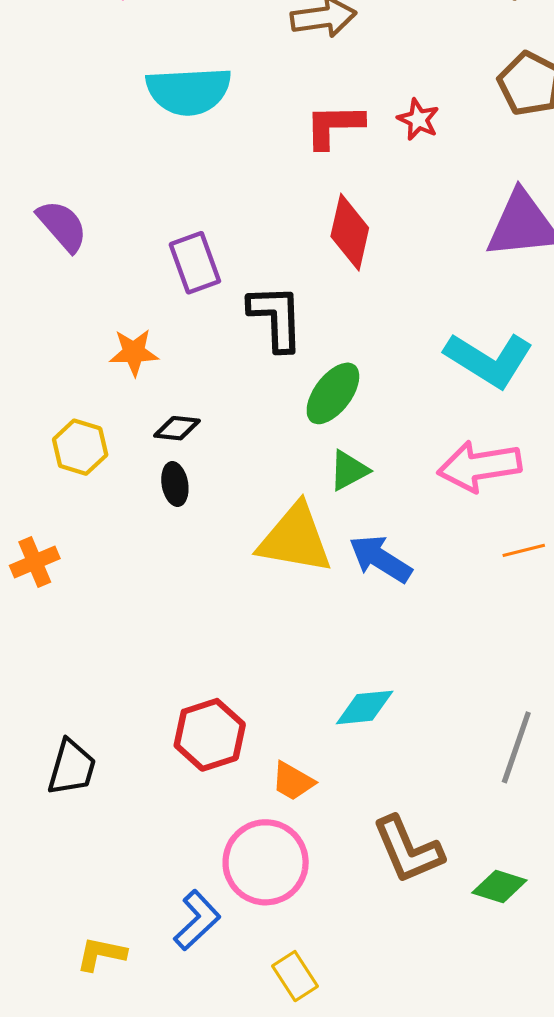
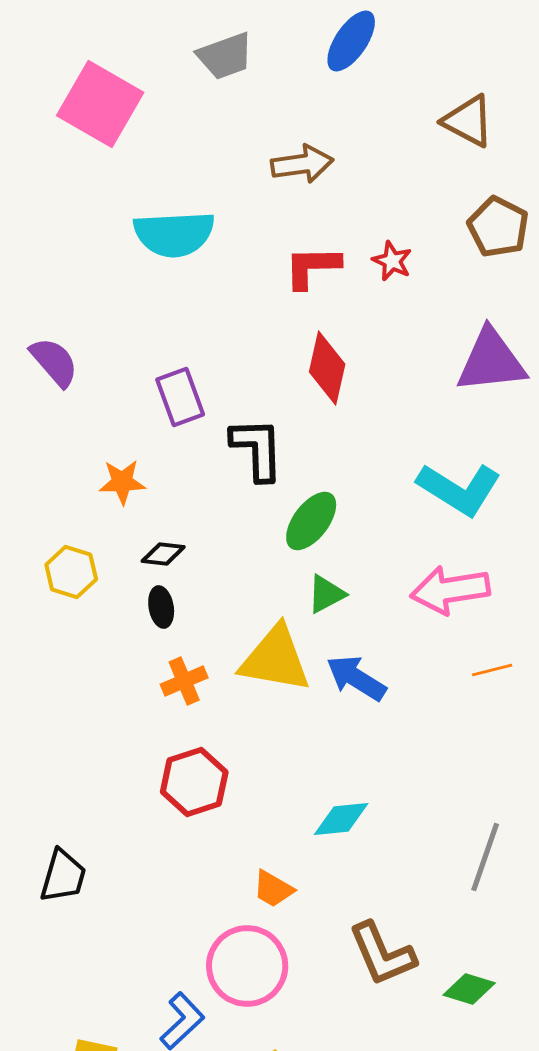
orange cross: (35, 562) -> (184, 681), moved
red hexagon: (210, 735) -> (194, 782), moved

